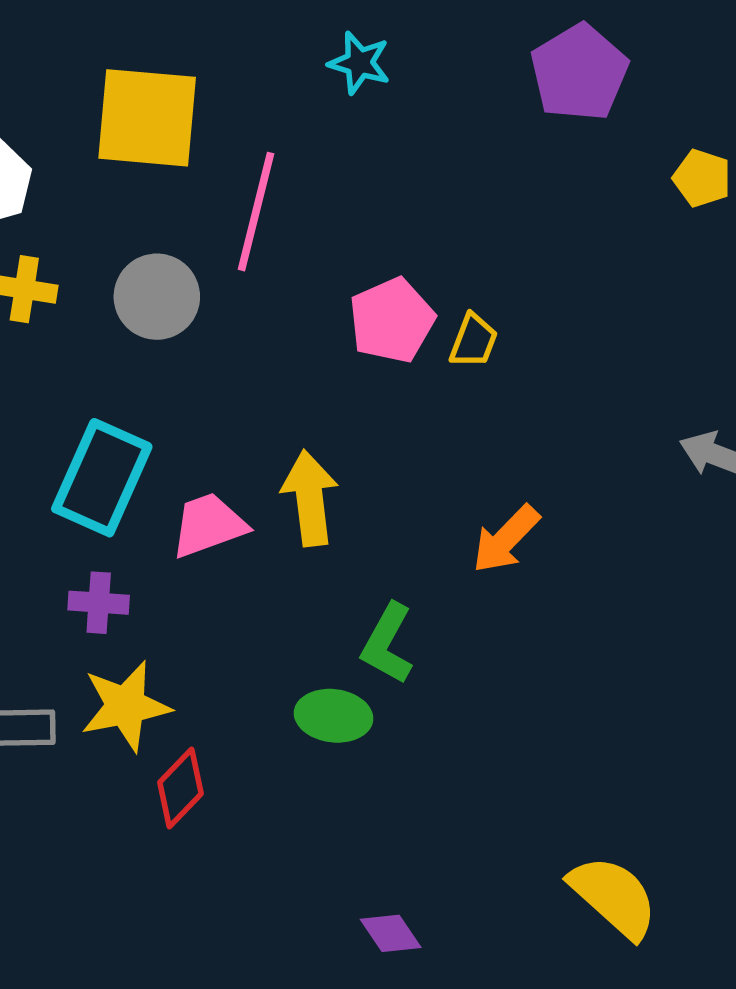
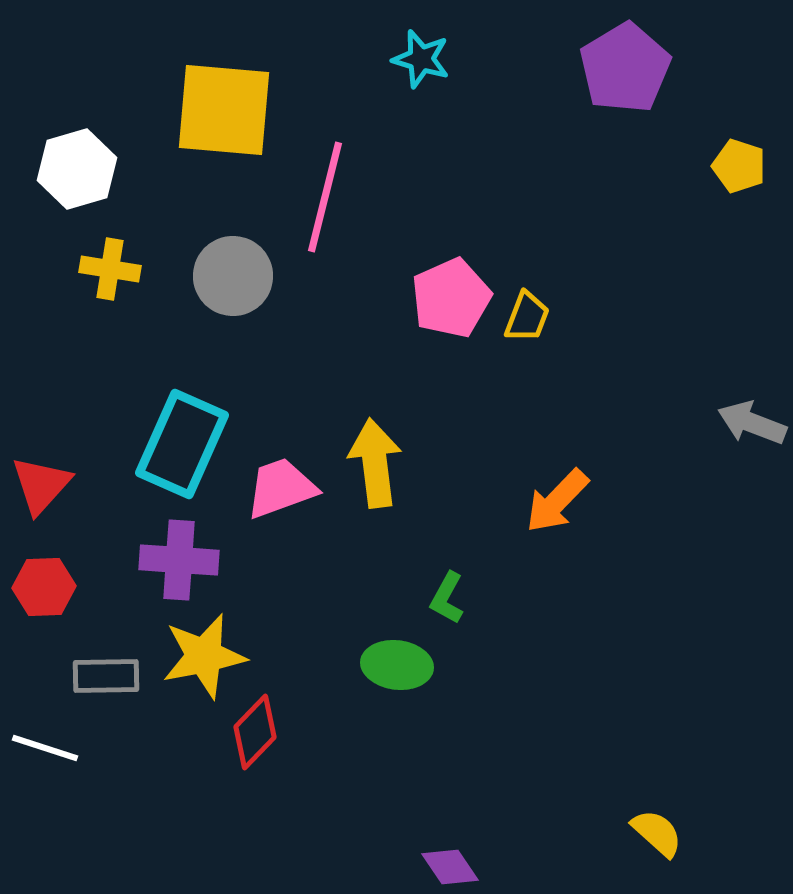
purple cross: (99, 603) -> (179, 560), size x1.4
green L-shape: (387, 644) -> (447, 598), size x0.7
yellow semicircle: (614, 897) -> (657, 833), size x0.6

